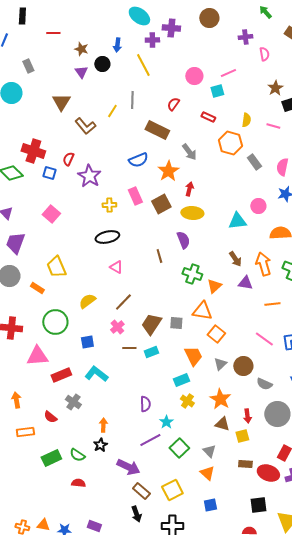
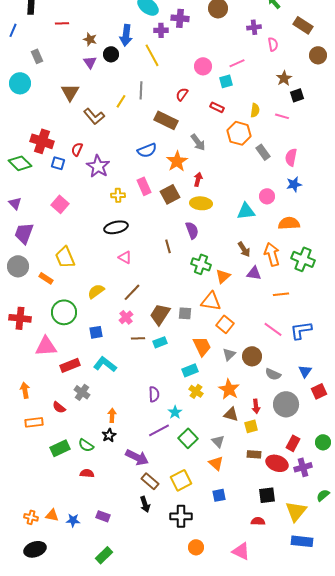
blue arrow: (117, 45) -> (126, 35), size x1.5

